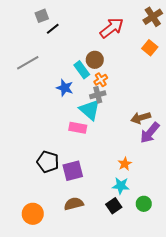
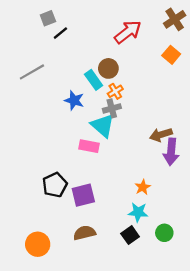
purple arrow: (150, 133) -> (171, 152), turned -35
black pentagon: (48, 162) -> (55, 185), turned 30

